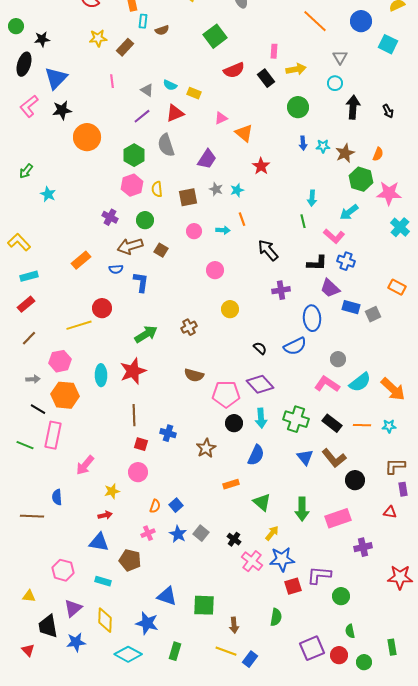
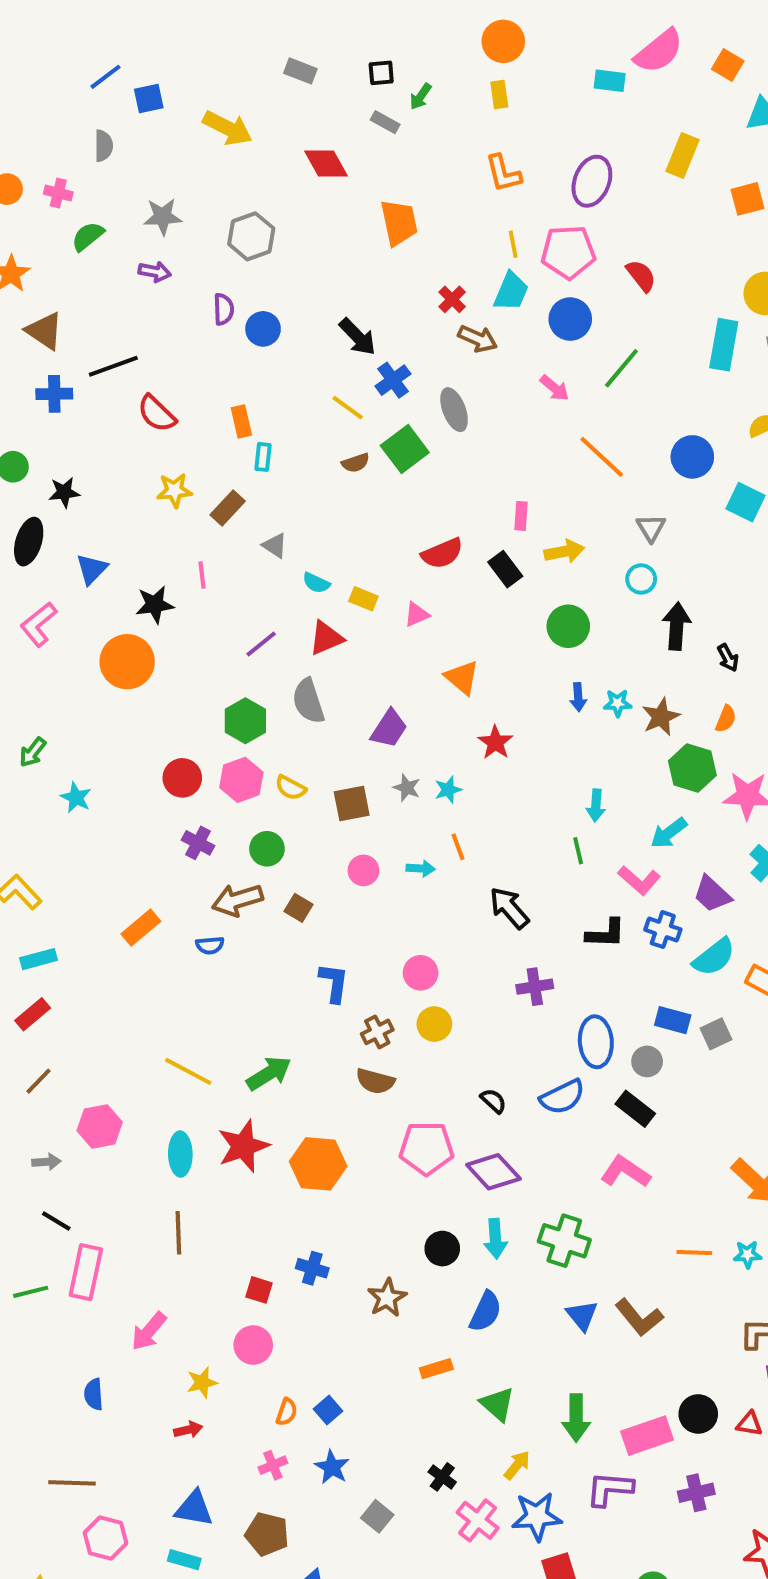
brown semicircle: (162, 30) -> (356, 463), moved
green square: (215, 36) -> (405, 449), moved
blue triangle: (56, 78) -> (92, 569), size x0.7
gray triangle: (147, 90) -> (275, 546), moved
black star: (62, 110) -> (155, 605), moved
black arrow: (388, 111) -> (728, 658), moved
pink triangle: (221, 118) -> (417, 614), moved
orange circle: (87, 137) -> (127, 662), moved
yellow semicircle: (157, 189) -> (291, 788), turned -56
pink circle: (215, 270) -> (421, 973), moved
blue L-shape: (141, 282) -> (334, 983), moved
purple trapezoid: (330, 288) -> (712, 894), moved
red circle: (102, 308) -> (182, 778), moved
yellow line: (79, 325) -> (188, 1071), moved, turned 45
brown cross: (189, 327) -> (377, 1032), moved
gray circle: (338, 359) -> (647, 1061), moved
brown semicircle: (194, 375) -> (375, 1081), moved
cyan semicircle: (360, 382) -> (714, 957), moved
pink pentagon: (226, 394) -> (426, 1148), moved
orange hexagon: (65, 395) -> (318, 1164), moved
brown line: (134, 415) -> (178, 1233), moved
black rectangle: (332, 423) -> (635, 1109), moved
green line: (25, 445) -> (31, 1292), turned -36
black circle: (355, 480) -> (698, 1414), moved
brown line: (32, 516) -> (72, 1483), moved
gray square: (201, 533) -> (377, 1516), moved
blue triangle: (99, 542) -> (194, 1508), moved
brown pentagon: (130, 560) -> (267, 1534), moved
purple L-shape: (319, 575) -> (610, 1489), moved

